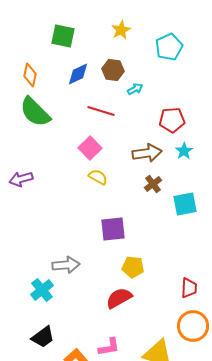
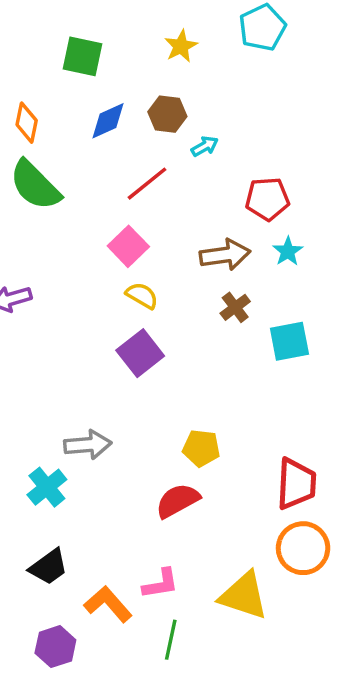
cyan pentagon: (169, 47) -> (262, 28), moved
red line: (101, 111) -> (147, 184), turned -56
purple square: (113, 229) -> (140, 353), moved, turned -32
red trapezoid: (189, 288) -> (296, 484), size x1.5

